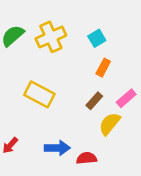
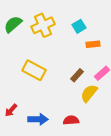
orange rectangle: (103, 68) -> (93, 44), moved, turned 56
blue arrow: (57, 148) -> (38, 119), moved

